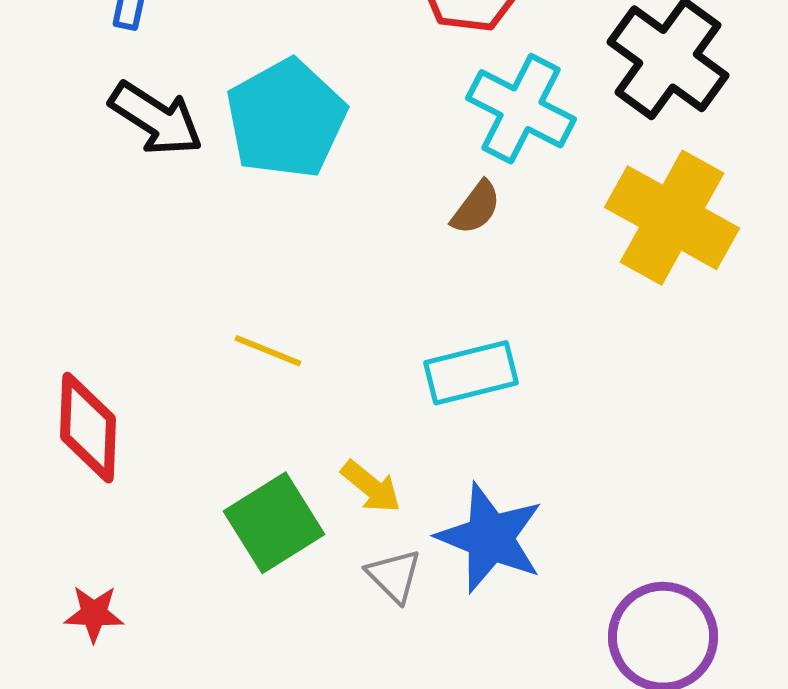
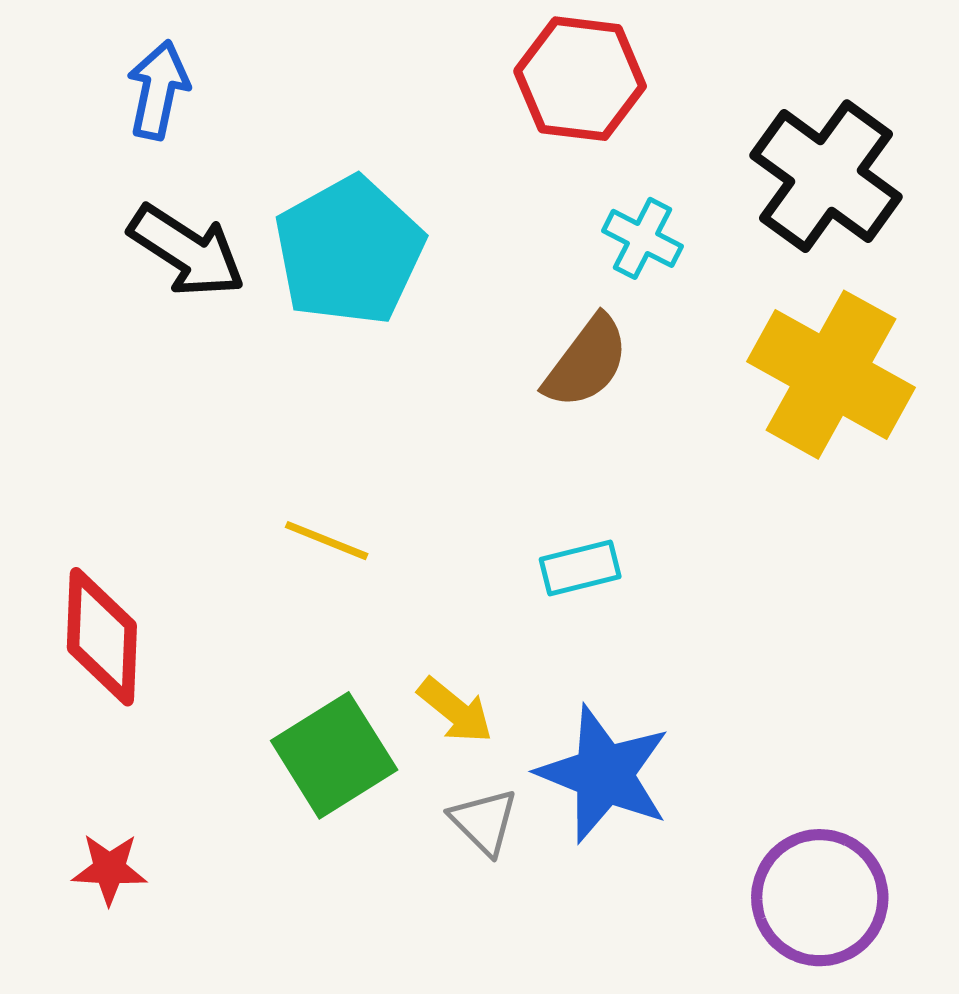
cyan cross: (521, 109) -> (642, 238), size x0.6
brown semicircle: (476, 208) -> (586, 362), size x1.4
cyan rectangle: (471, 373) -> (580, 568), size x0.7

